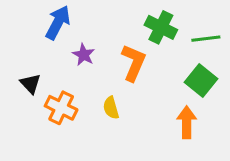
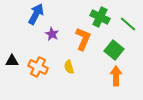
green line: (206, 39) -> (128, 24), turned 48
green square: (201, 80) -> (114, 50), moved
black triangle: (31, 84) -> (12, 61), moved, turned -48

